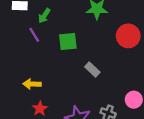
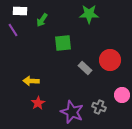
purple line: (34, 35) -> (13, 30), moved
red circle: (128, 36) -> (110, 60), moved

